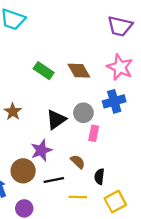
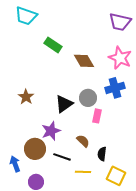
green rectangle: (44, 71) -> (53, 45), moved
black line: (54, 180) -> (62, 157), turned 30
yellow square: (115, 202) -> (116, 176), turned -36

